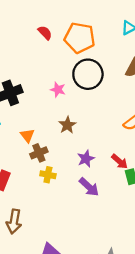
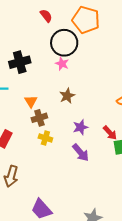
red semicircle: (45, 33) -> (46, 16), moved
black circle: (88, 74) -> (64, 43), moved

